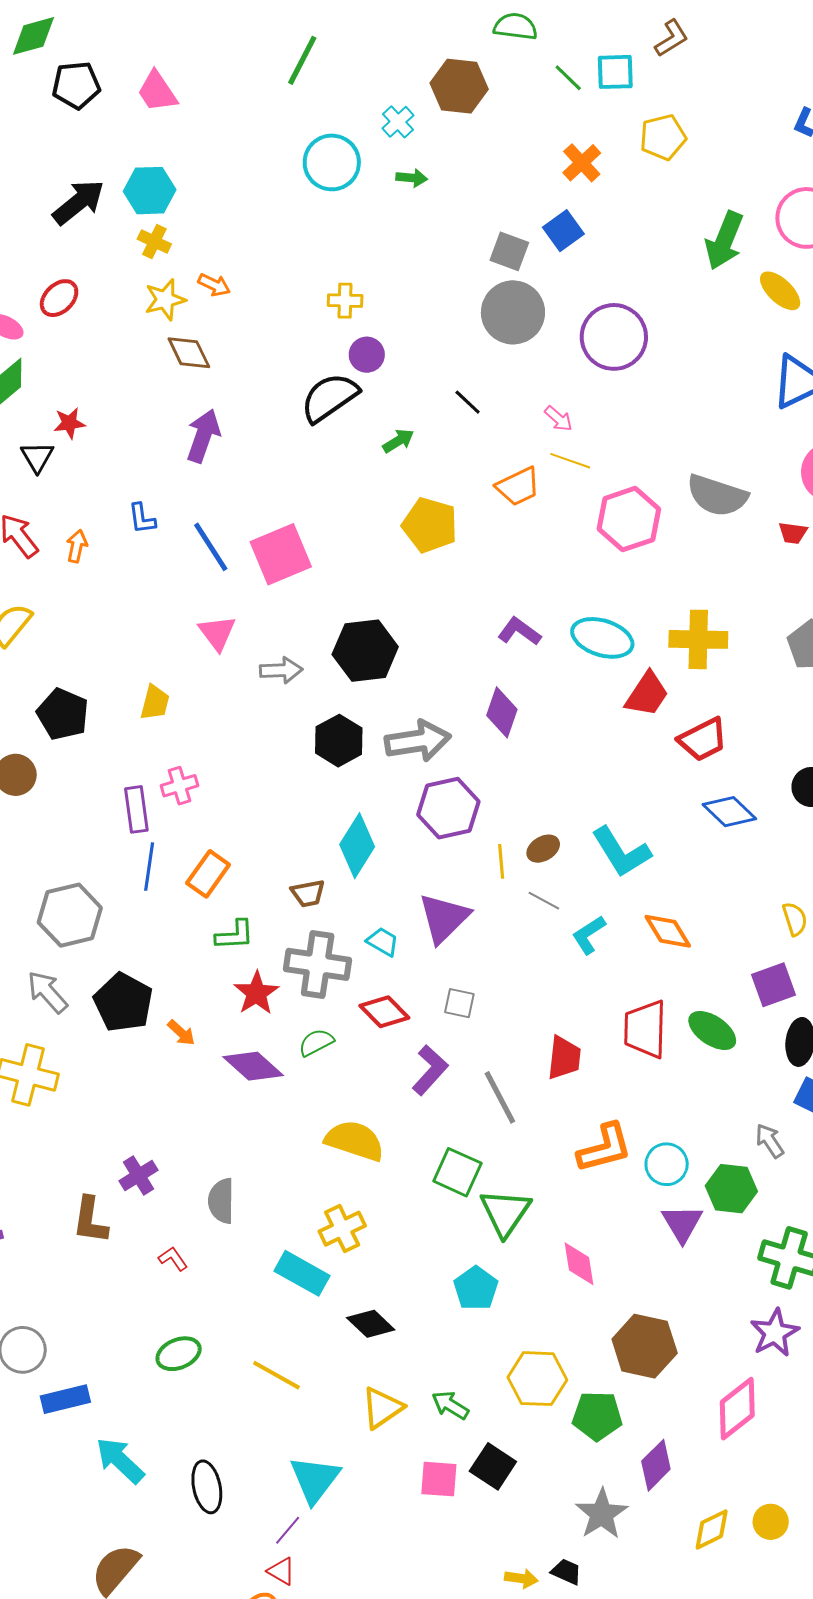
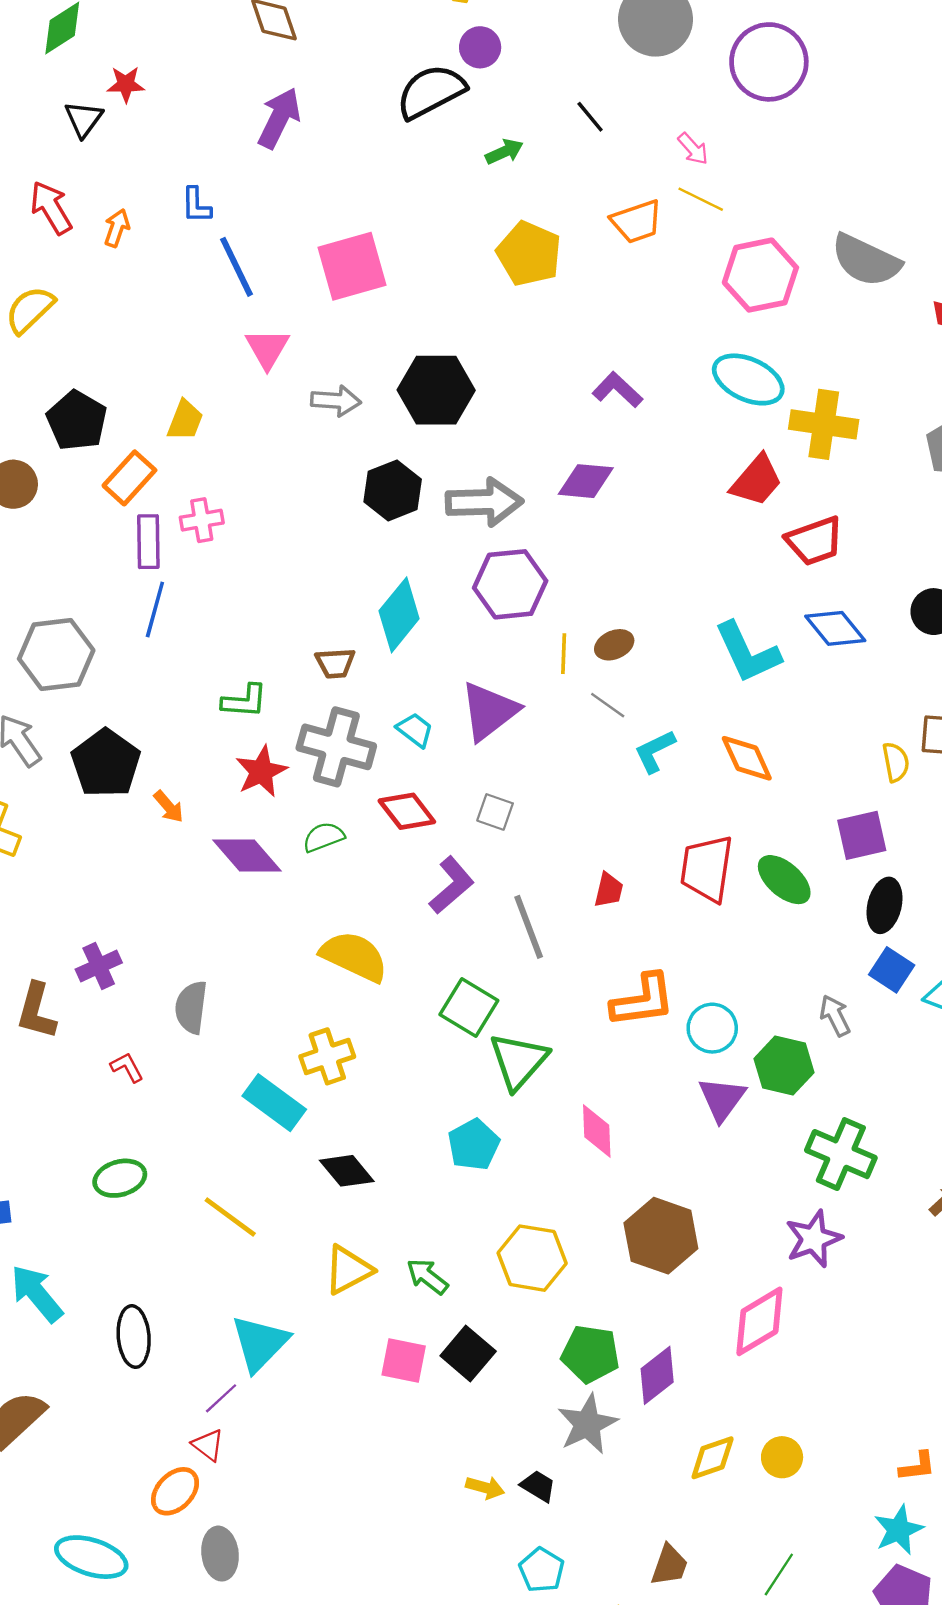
blue line: (211, 547) -> (237, 267), moved
cyan ellipse: (602, 638) -> (748, 379), moved
purple diamond: (502, 712) -> (586, 481), turned 69
cyan L-shape: (621, 852) -> (747, 652), moved
orange rectangle: (208, 874) -> (129, 478), moved
red trapezoid: (564, 1058) -> (609, 890), size x0.7
green pentagon: (597, 1416) -> (590, 1354), moved

